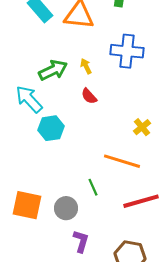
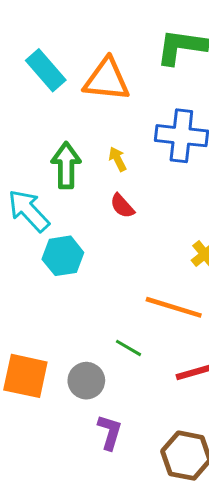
green arrow: (53, 70) -> (66, 165), turned -64
green line: (93, 187) -> (128, 348), turned -36

